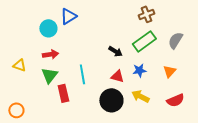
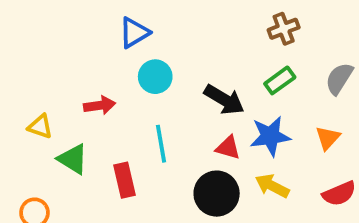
cyan circle: (48, 28) -> (155, 77), moved
green rectangle: (144, 41) -> (280, 80), size x0.7
black arrow: (115, 51) -> (224, 100), size x1.5
blue star: (139, 70) -> (270, 136), size x1.5
green triangle: (49, 75) -> (73, 159), moved, turned -36

